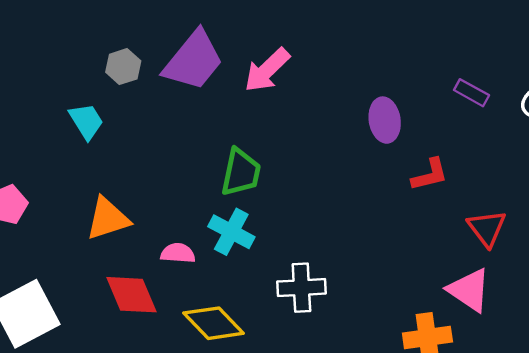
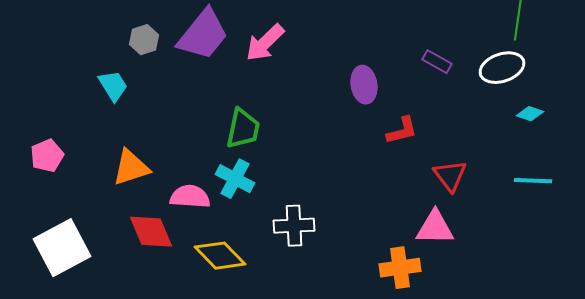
pink semicircle: (178, 253) -> (190, 197), size x1.4
pink triangle: (469, 290) -> (435, 228), turned -33

